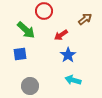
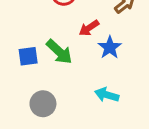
green arrow: (26, 30) -> (59, 52), moved
blue star: (68, 55) -> (110, 47), moved

